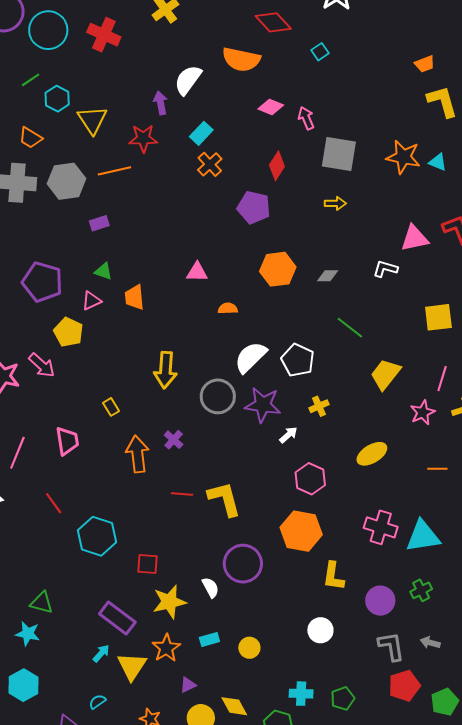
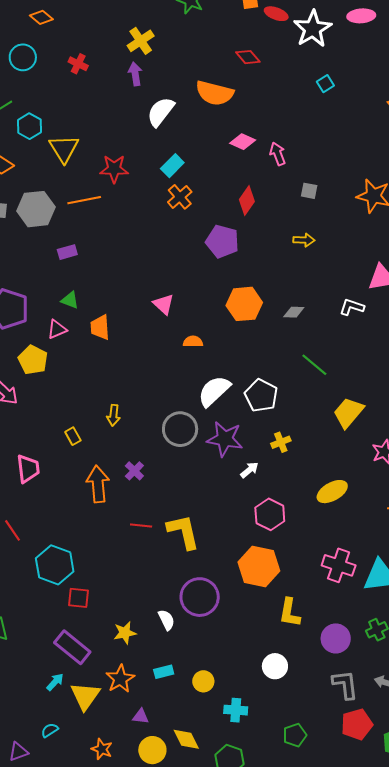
red diamond: (273, 22) -> (248, 57), size x0.7
cyan circle: (48, 30) -> (23, 57), size x0.7
red cross: (104, 35) -> (78, 64), size x0.6
cyan square: (320, 52) -> (325, 84), moved
purple arrow: (160, 103) -> (135, 74), moved
gray square: (339, 154) -> (309, 191), size x0.5
pink triangle: (197, 272) -> (163, 304), turned 40
yellow arrow: (165, 370) -> (113, 415), moved, size x0.6
red square: (148, 564) -> (79, 598), moved
yellow star: (169, 602) -> (125, 633), size x0.7
purple triangle: (188, 685) -> (141, 716), turned 30
cyan cross: (301, 694) -> (236, 710), moved

